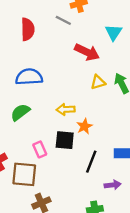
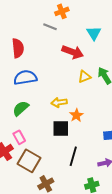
red semicircle: (28, 29) -> (18, 48), moved
pink rectangle: (40, 149) -> (19, 137), moved
black line: (91, 162) -> (73, 156), moved
brown square: (24, 174) -> (29, 161), turned 30

